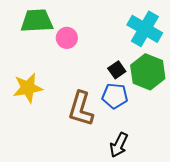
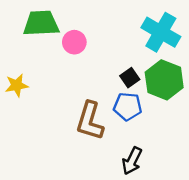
yellow star: (28, 88) -> (17, 85), moved, size x0.7

